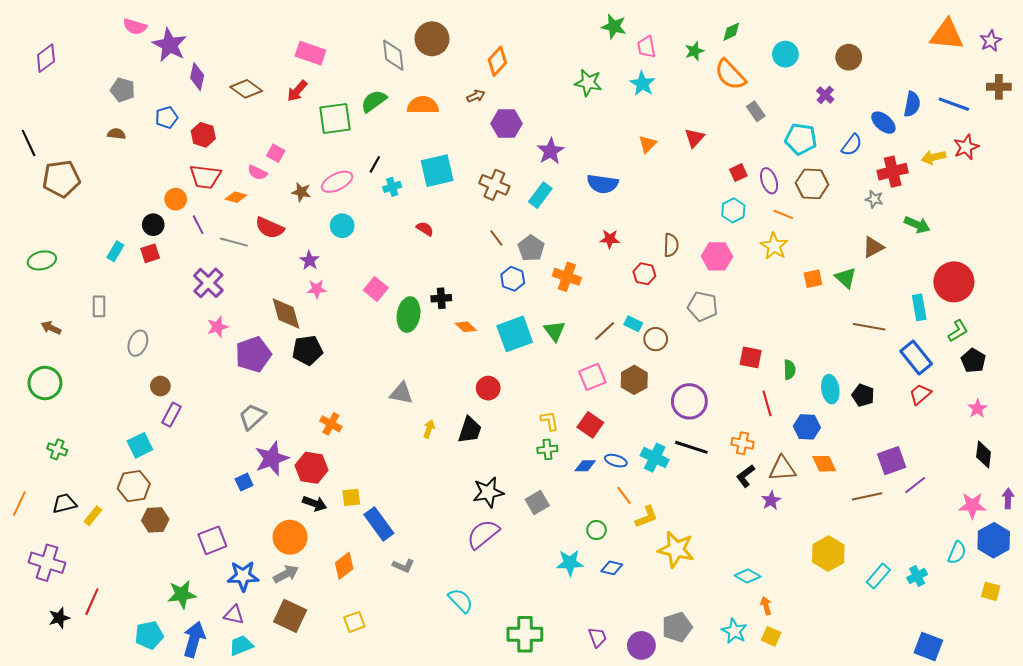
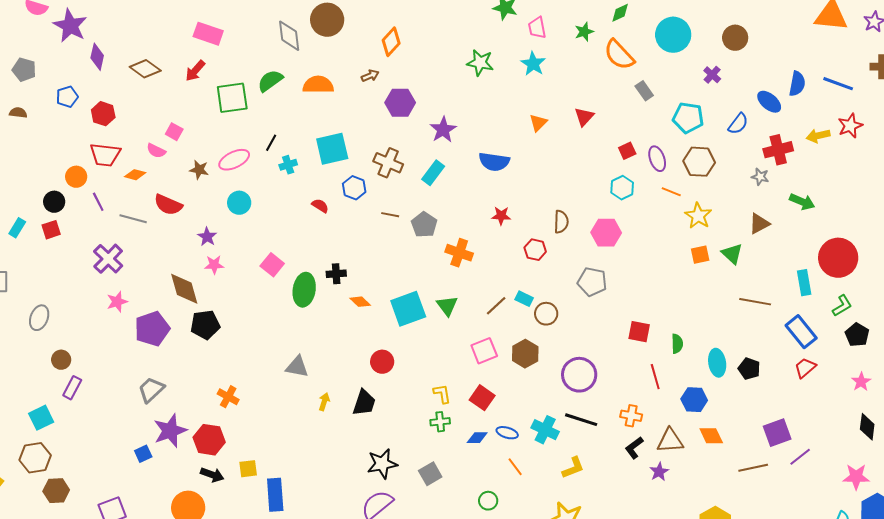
cyan circle: (785, 54) -> (673, 35), size x1.4
brown line: (496, 238) -> (390, 215), turned -42
yellow star: (774, 246) -> (698, 216), moved
blue hexagon: (513, 279) -> (354, 188), moved
yellow L-shape: (646, 517) -> (573, 468), moved
blue rectangle: (379, 524) -> (275, 495), turned 32

